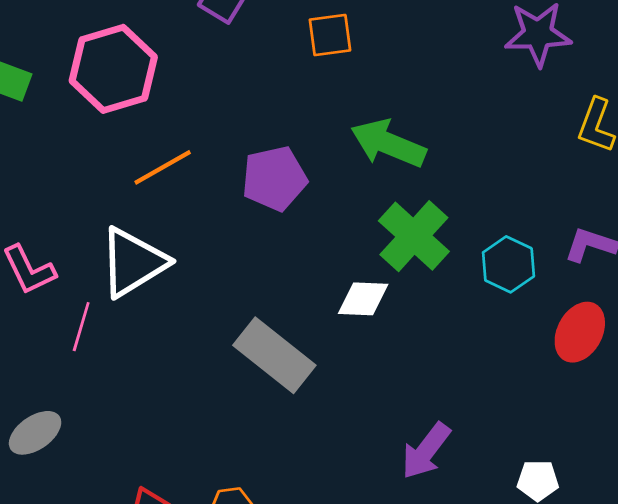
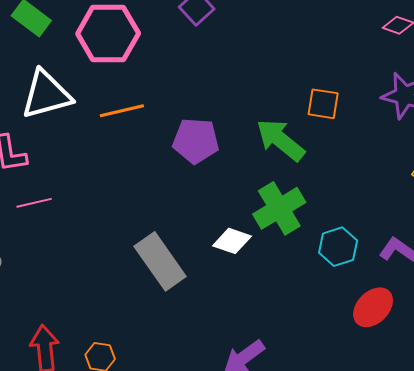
orange square: (330, 35) -> (323, 104), moved
white triangle: (133, 262) -> (46, 95), moved
pink line: (81, 327) -> (34, 203), turned 44

